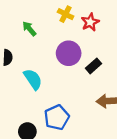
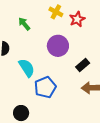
black rectangle: (93, 66) -> (83, 65), moved
blue pentagon: (57, 117) -> (45, 87), moved

